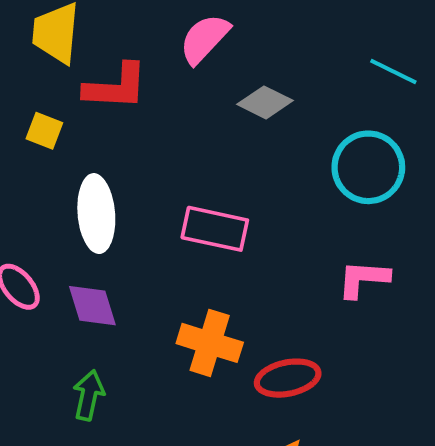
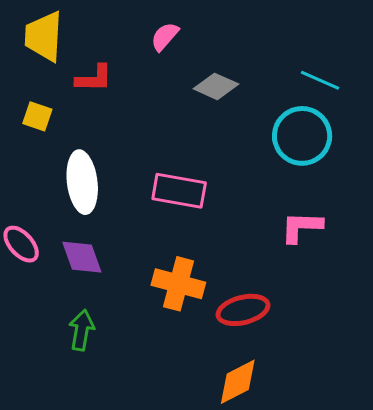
pink semicircle: (205, 39) -> (165, 37), size x0.7
cyan line: (393, 71) -> (320, 80), moved
red L-shape: (116, 87) -> (94, 78), size x0.7

